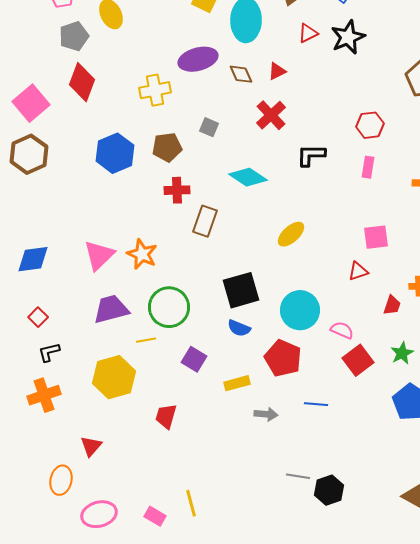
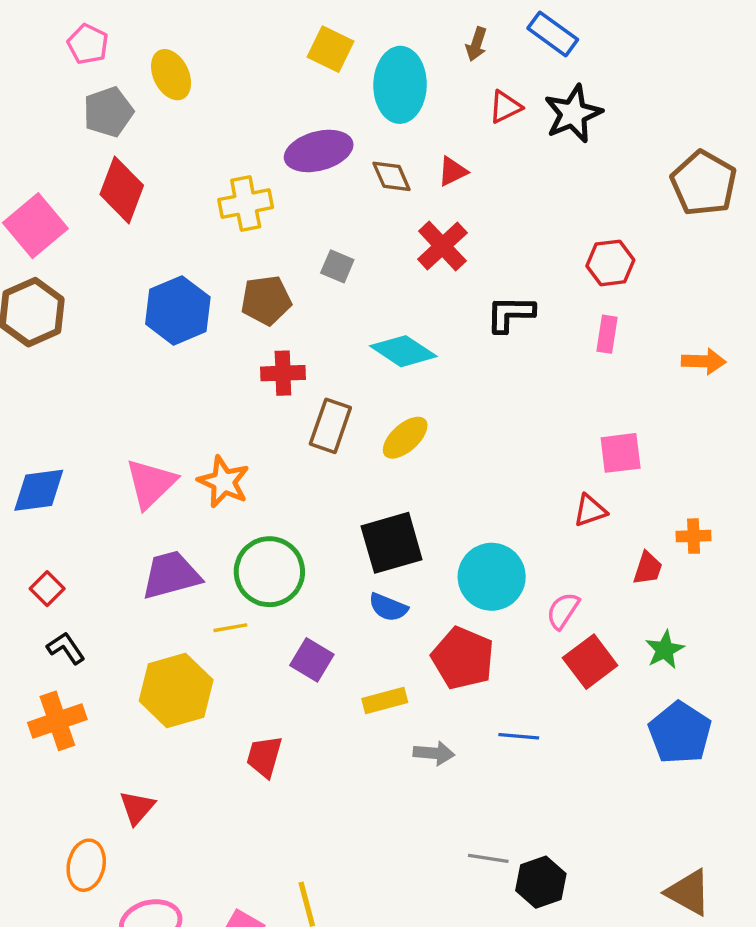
yellow ellipse: (291, 234) -> (405, 438), moved
pink semicircle: (342, 330) -> (563, 611), turned -80
black L-shape: (49, 352) -> (66, 648), turned 70

